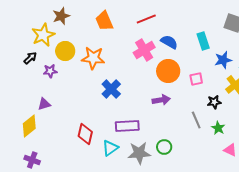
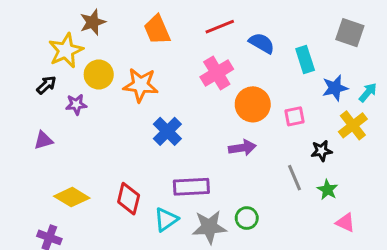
blue semicircle: (169, 42) -> (262, 43), moved
purple triangle: (44, 104) -> (43, 140), moved
yellow diamond: (29, 126) -> (72, 197), moved, turned 70

